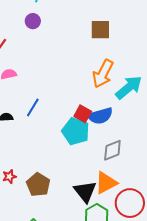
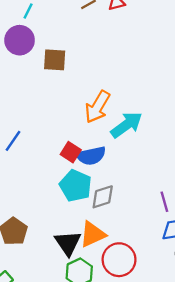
purple circle: (33, 21) -> (20, 40), size x1.6
brown square: (100, 30) -> (55, 60), moved
cyan pentagon: (76, 131) -> (76, 186), moved

